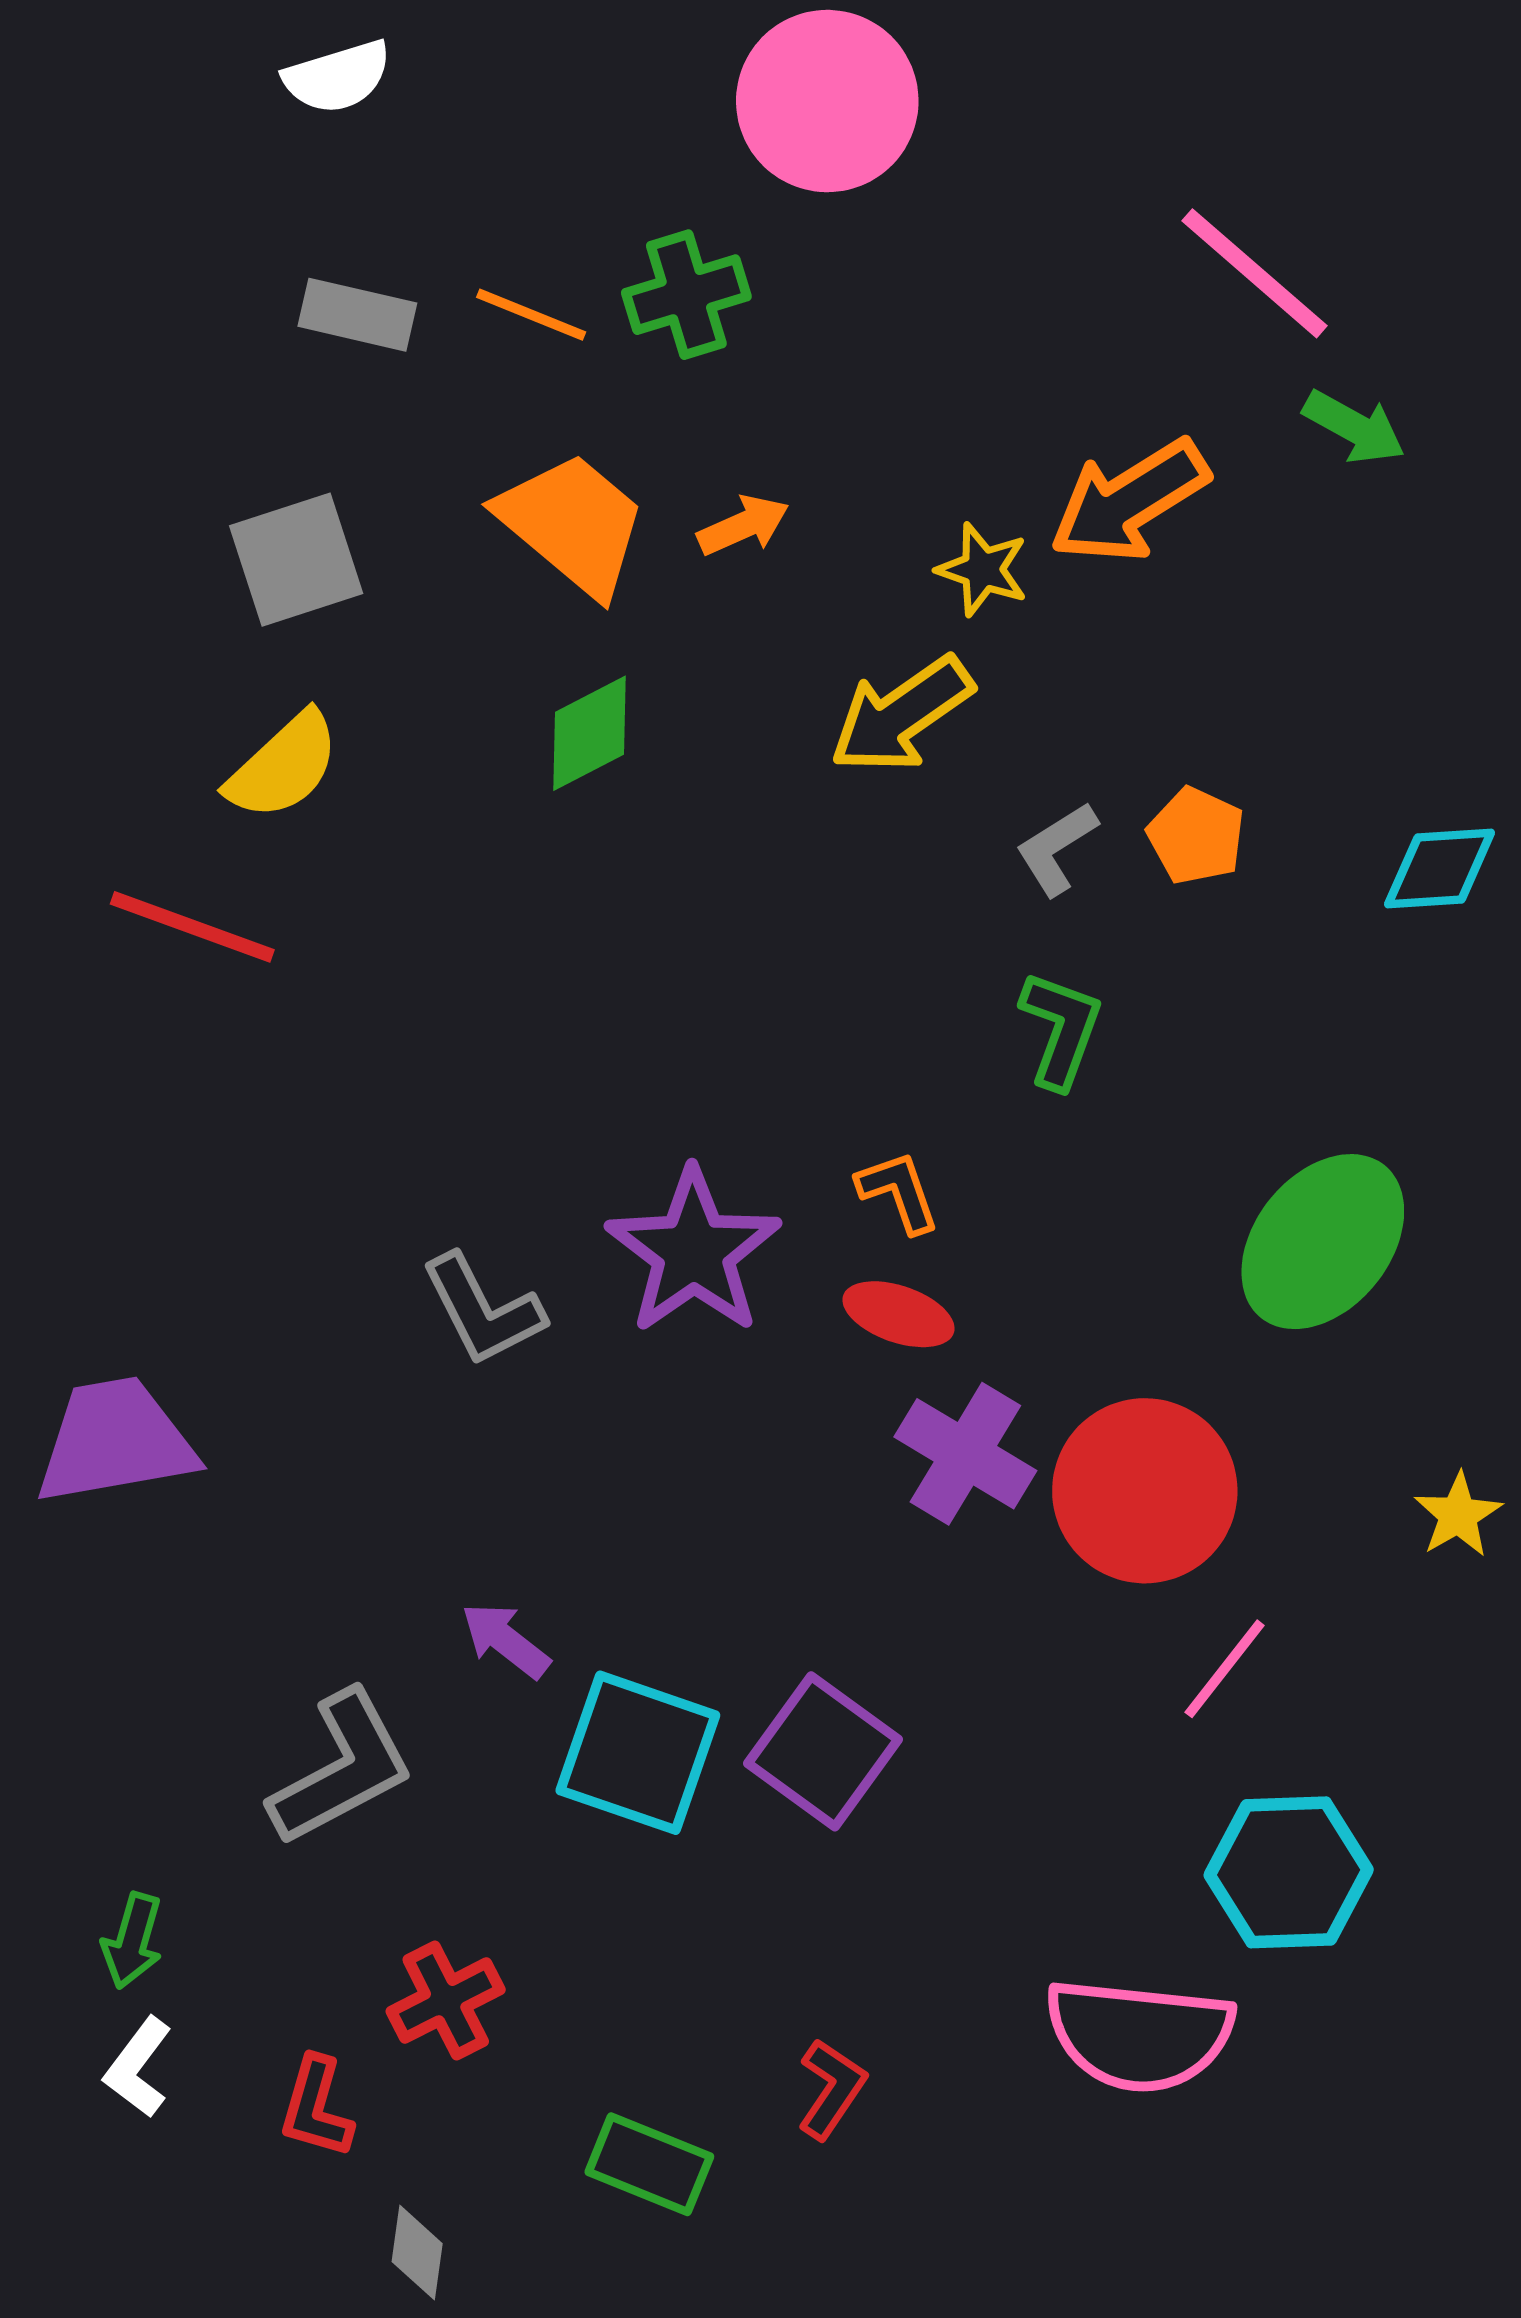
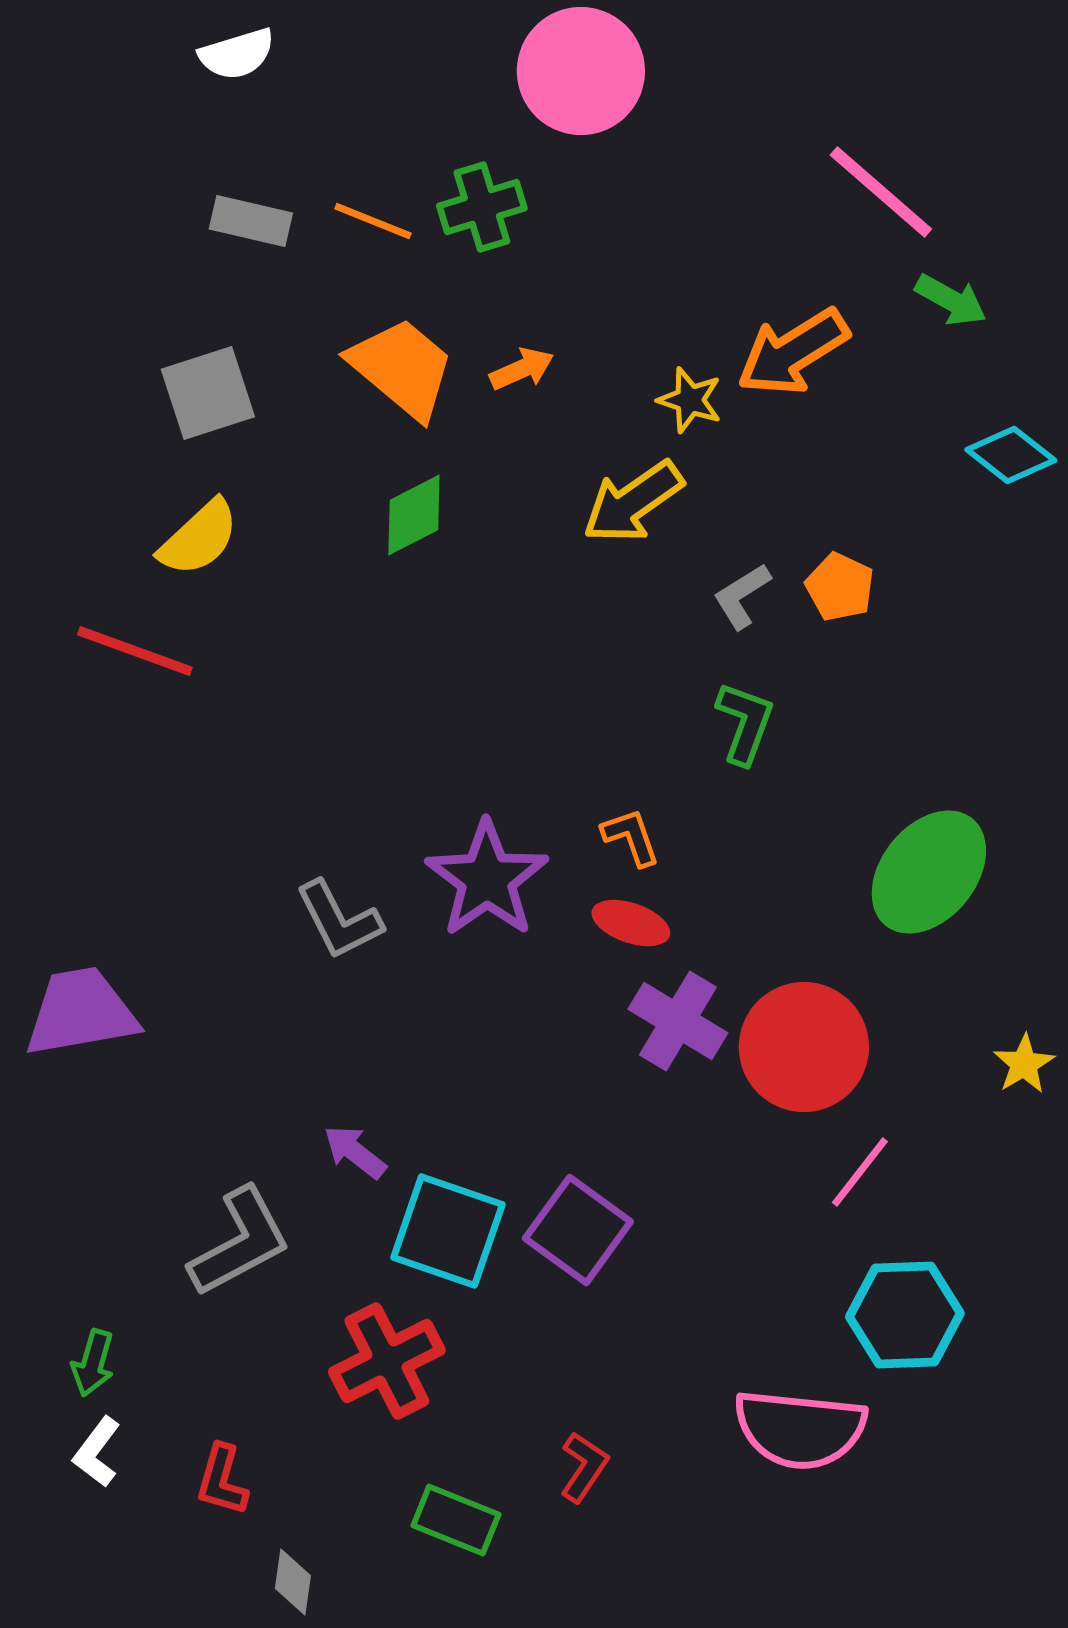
cyan diamond: (1440, 869) -> (1011, 455), moved, turned 42
red cross: (446, 2001) -> (387, 1361), moved, size x1.4

